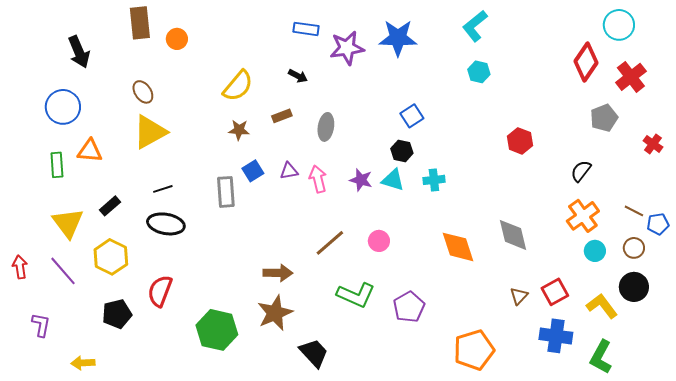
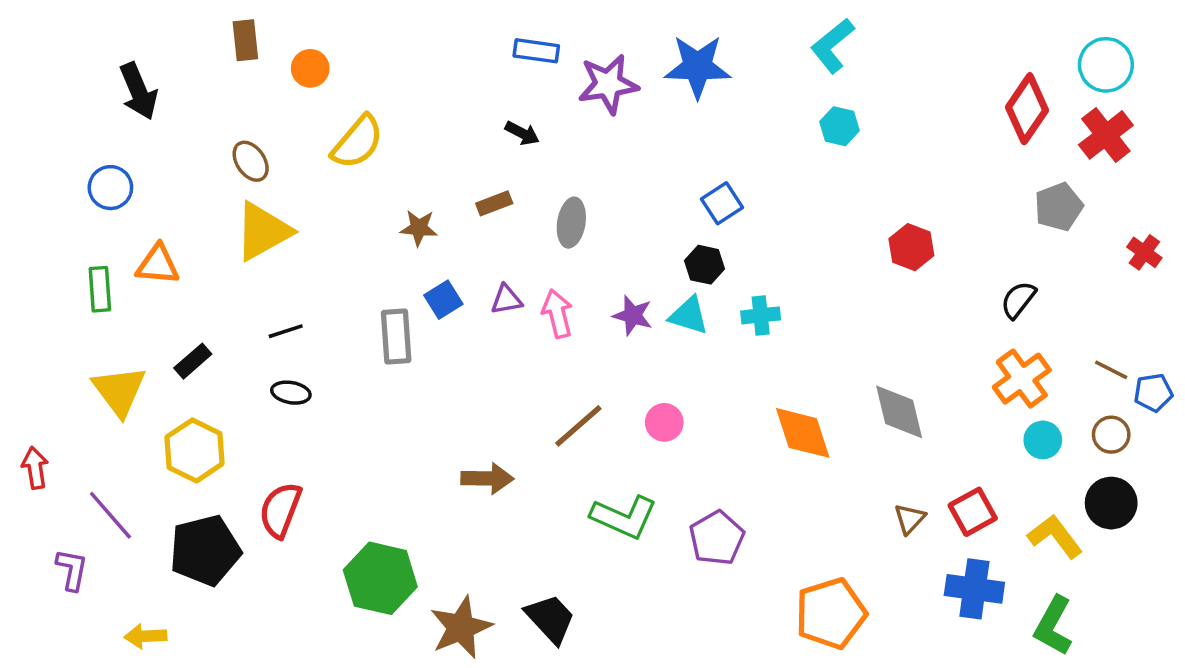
brown rectangle: (140, 23) -> (245, 40), size x0.7
cyan circle: (619, 25) -> (1106, 65), moved
yellow semicircle: (238, 86) -> (358, 142), moved
blue circle: (63, 107) -> (110, 188), size x0.7
black ellipse: (166, 224) -> (291, 393), size x0.6
purple line: (63, 271) -> (110, 515), moved
brown star: (275, 313) -> (461, 627), moved
black pentagon: (117, 314) -> (205, 550), size x1.4

